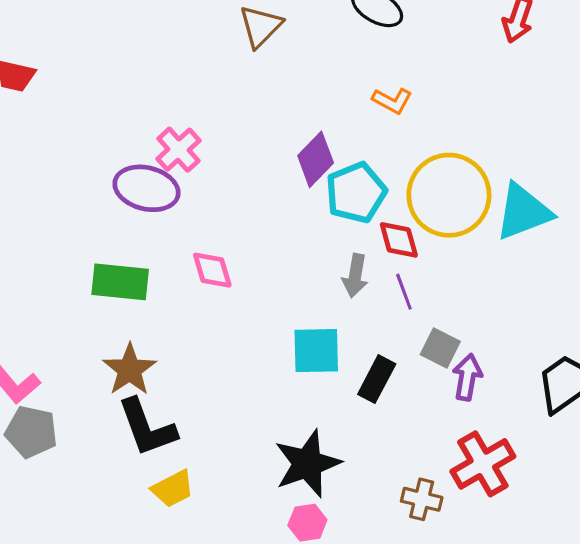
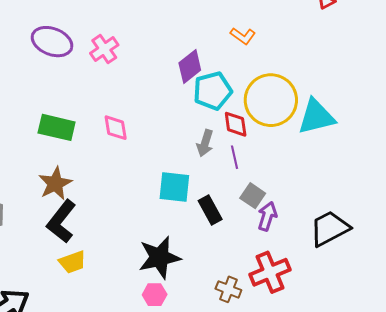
purple ellipse: (146, 188) -> (52, 42), moved
black rectangle: (377, 379) -> (210, 210), turned -64
black L-shape: (147, 427) -> (61, 221), turned 51

